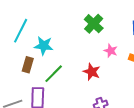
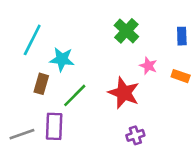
red star: (92, 72) -> (124, 93), size x1.4

